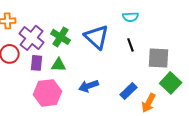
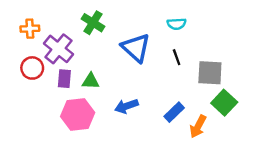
green cross: (61, 37) -> (93, 23), moved

